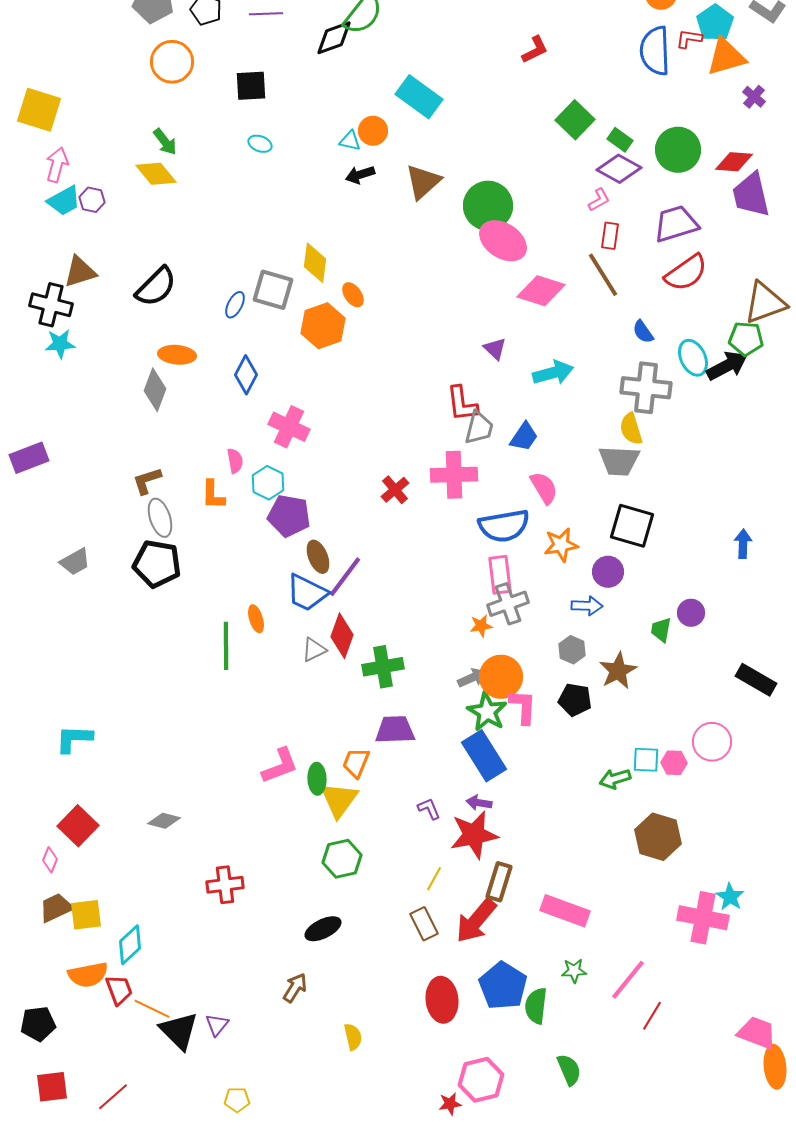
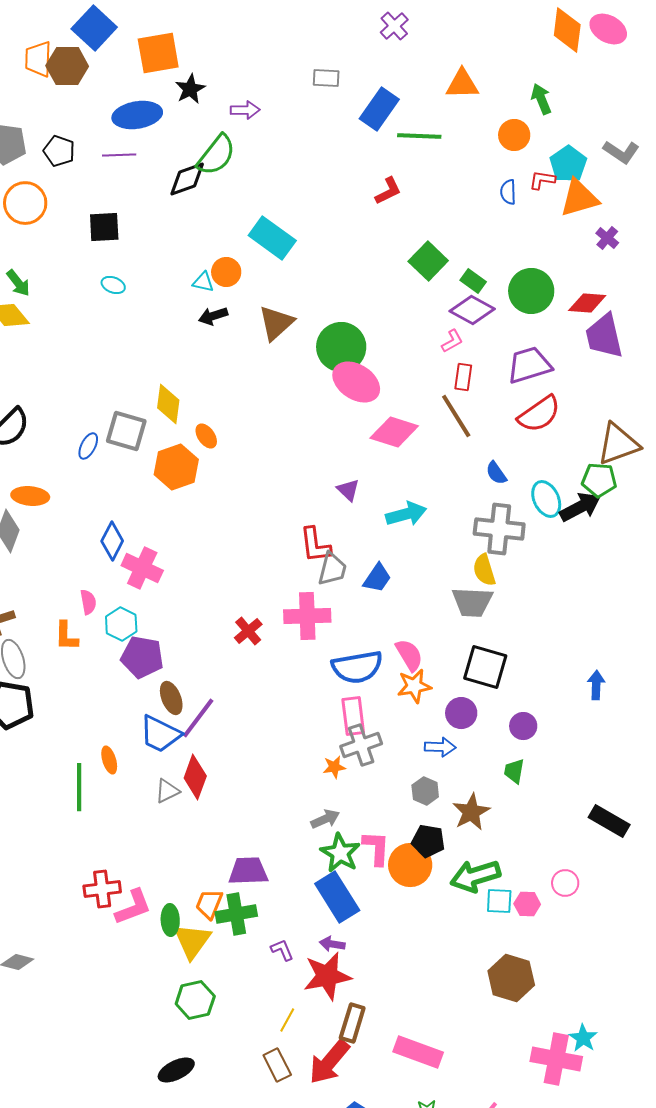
blue semicircle: (655, 51) -> (508, 192), size x0.5
blue diamond: (246, 375) -> (112, 541), moved
pink semicircle: (544, 488) -> (409, 655), moved
purple circle: (691, 613) -> (523, 726), moved
green cross: (383, 667) -> (236, 914), moved
orange circle: (501, 677) -> (410, 865), moved
pink circle: (712, 742) -> (565, 883), size x0.7
green arrow: (615, 779) -> (475, 876), moved, size x1.6
red cross: (225, 885) -> (102, 889), moved

